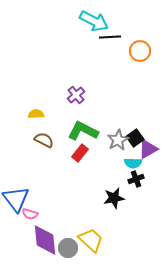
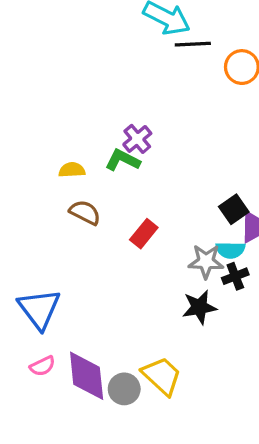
green L-shape: (83, 131) -> (123, 160), moved, size x0.7
gray star: (118, 140) -> (206, 261), moved, turned 30
pink semicircle: (30, 214) -> (42, 366), moved, turned -42

